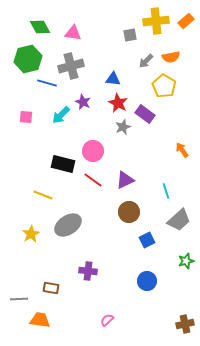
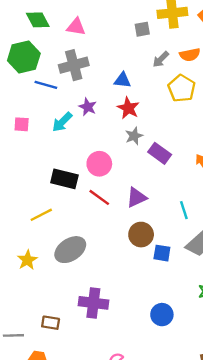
purple rectangle: (145, 114) -> (160, 153), moved
yellow line: (43, 195) -> (41, 215), turned -48
blue square: (147, 240) -> (162, 253), moved, turned 35
purple cross: (88, 271) -> (93, 303), size x1.4

